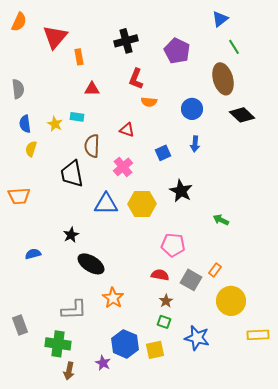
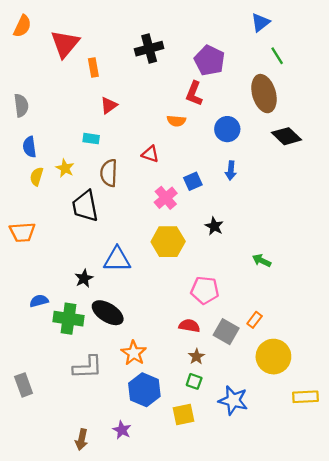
red L-shape: (136, 79) -> (194, 94), moved
red triangle: (92, 89) -> (109, 105), turned -35
yellow star: (55, 124) -> (65, 168), moved
pink cross: (123, 167) -> (166, 198), moved
black star: (181, 191) -> (214, 226), size x0.7
blue triangle: (106, 204) -> (117, 259), moved
green cross: (58, 344) -> (69, 319), moved
blue hexagon: (125, 344) -> (144, 390), moved

